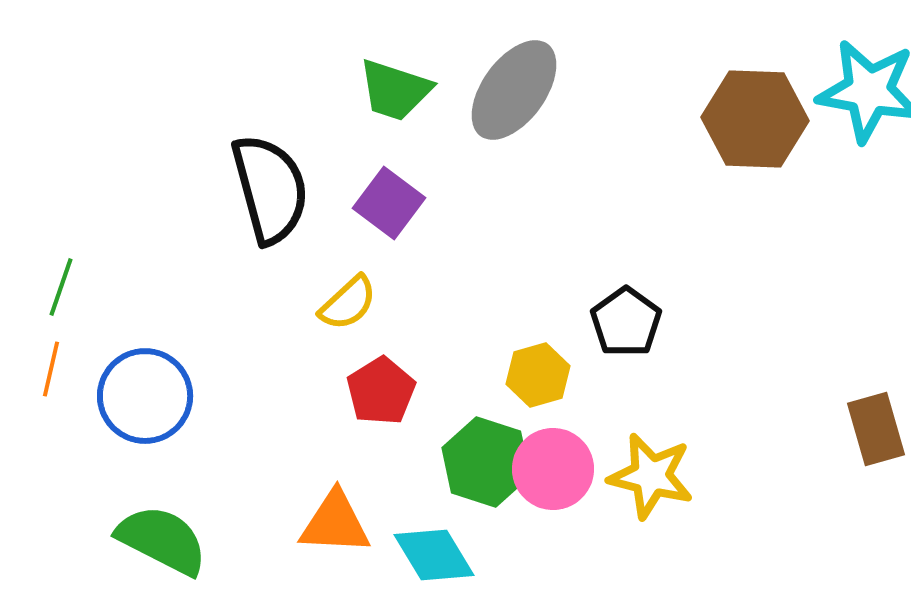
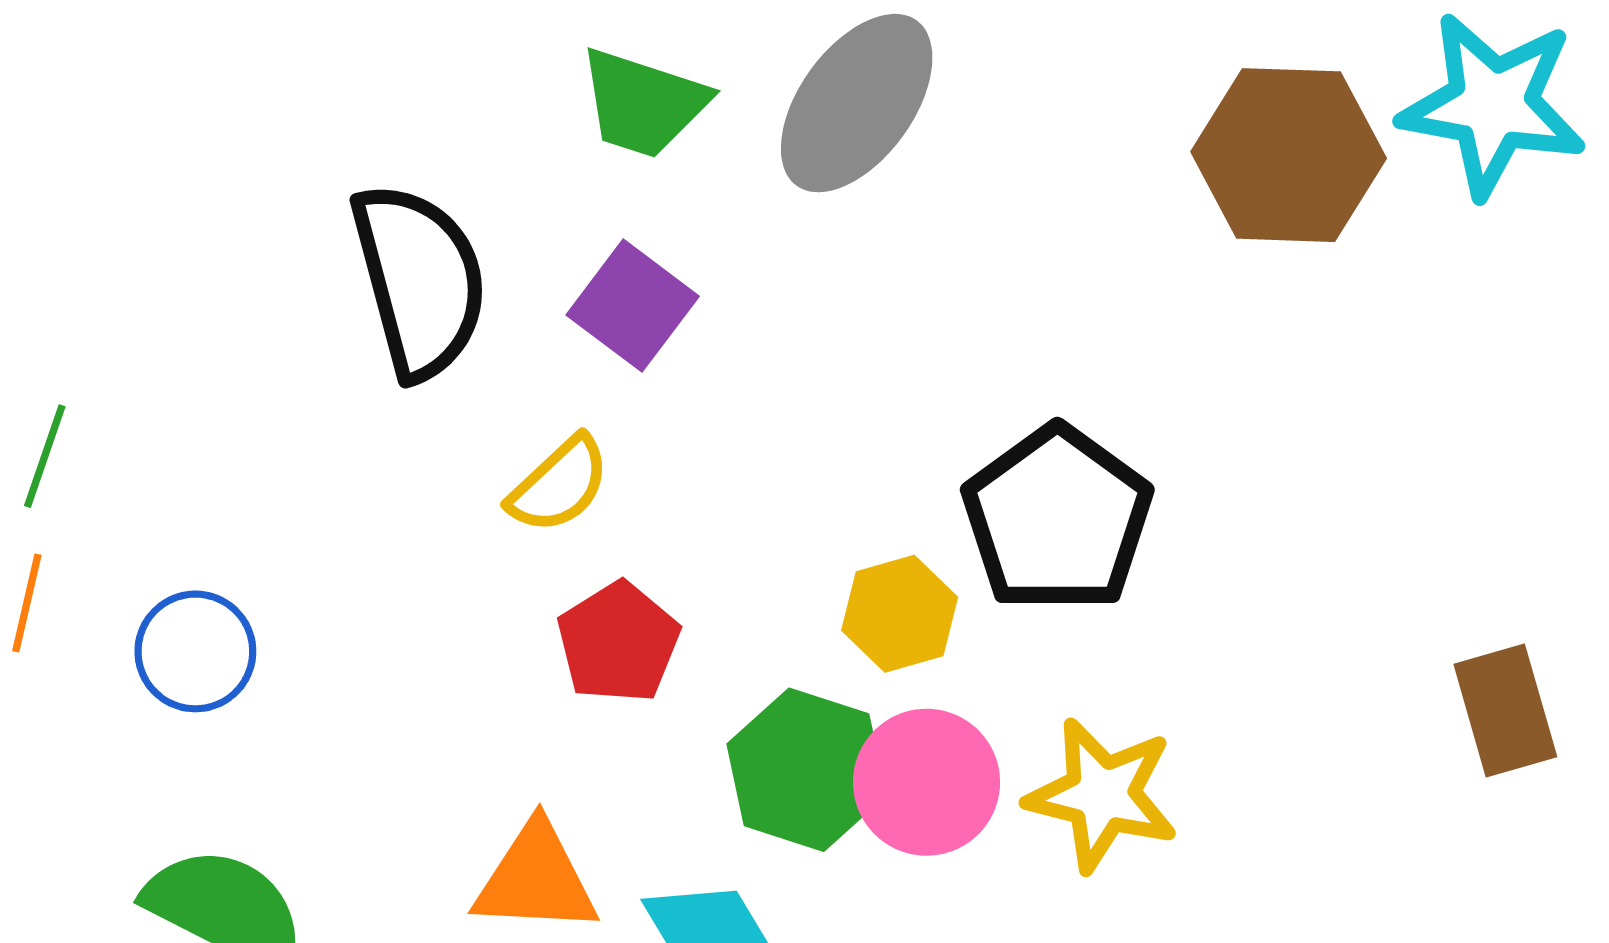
black pentagon: (626, 322) -> (1057, 519), size x1.5
blue circle: (145, 396) -> (195, 651), size x0.7

